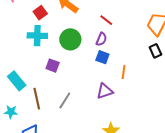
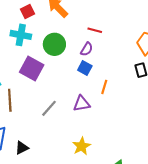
red line: (106, 20) -> (95, 30), turned -32
purple square: (53, 66) -> (32, 68), size x1.6
gray line: (65, 100) -> (49, 108), moved

